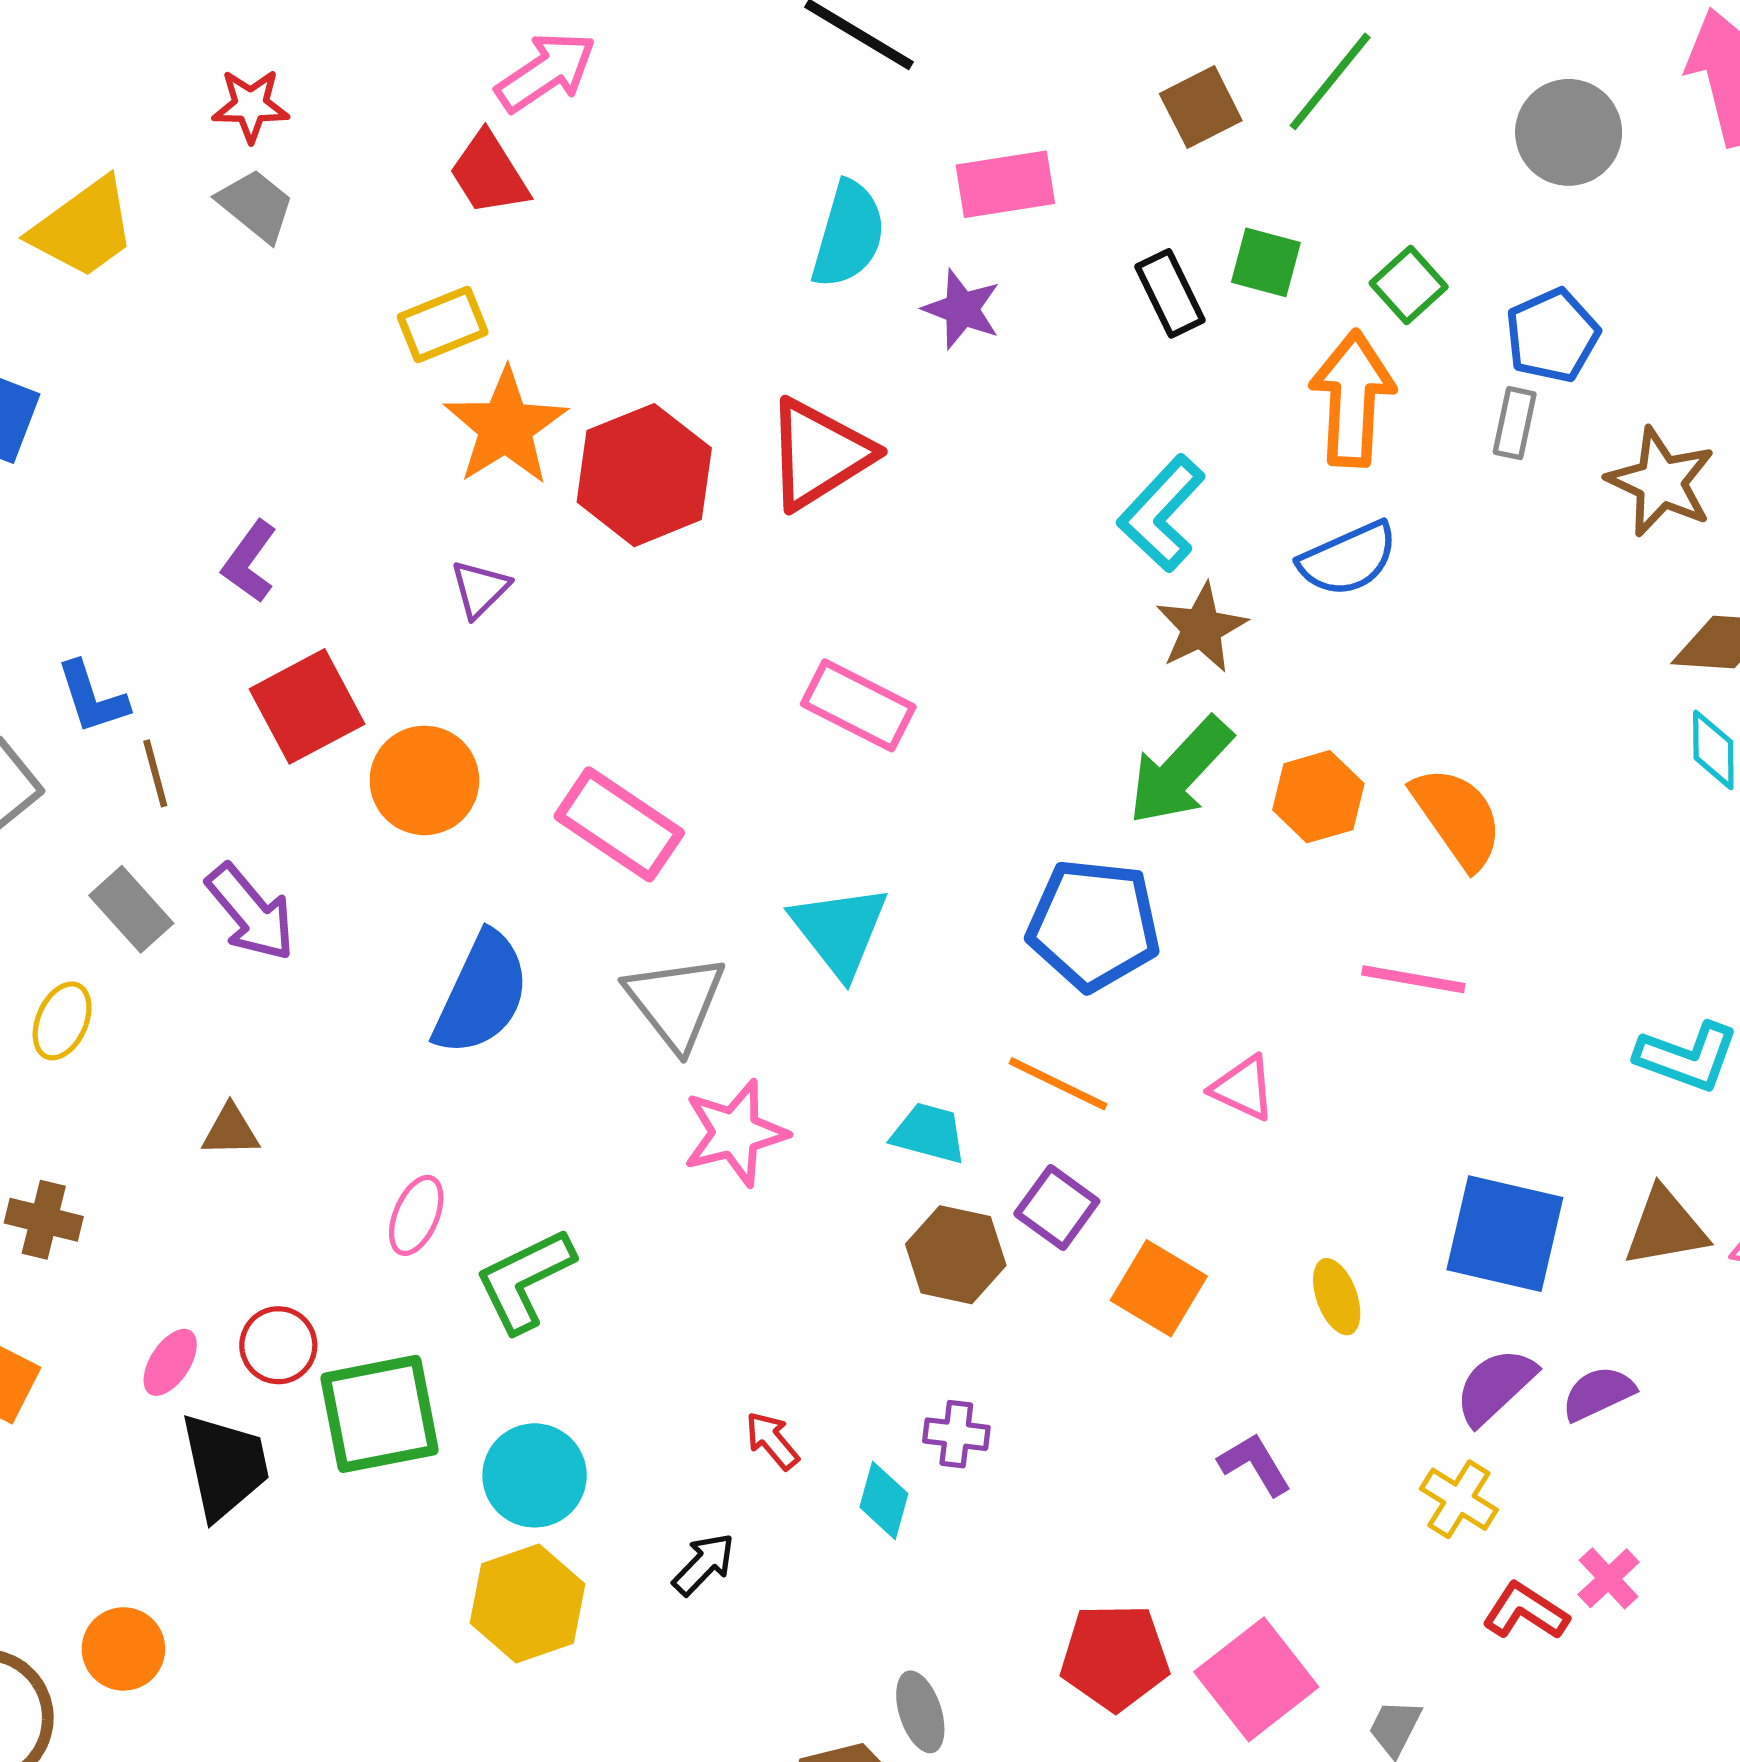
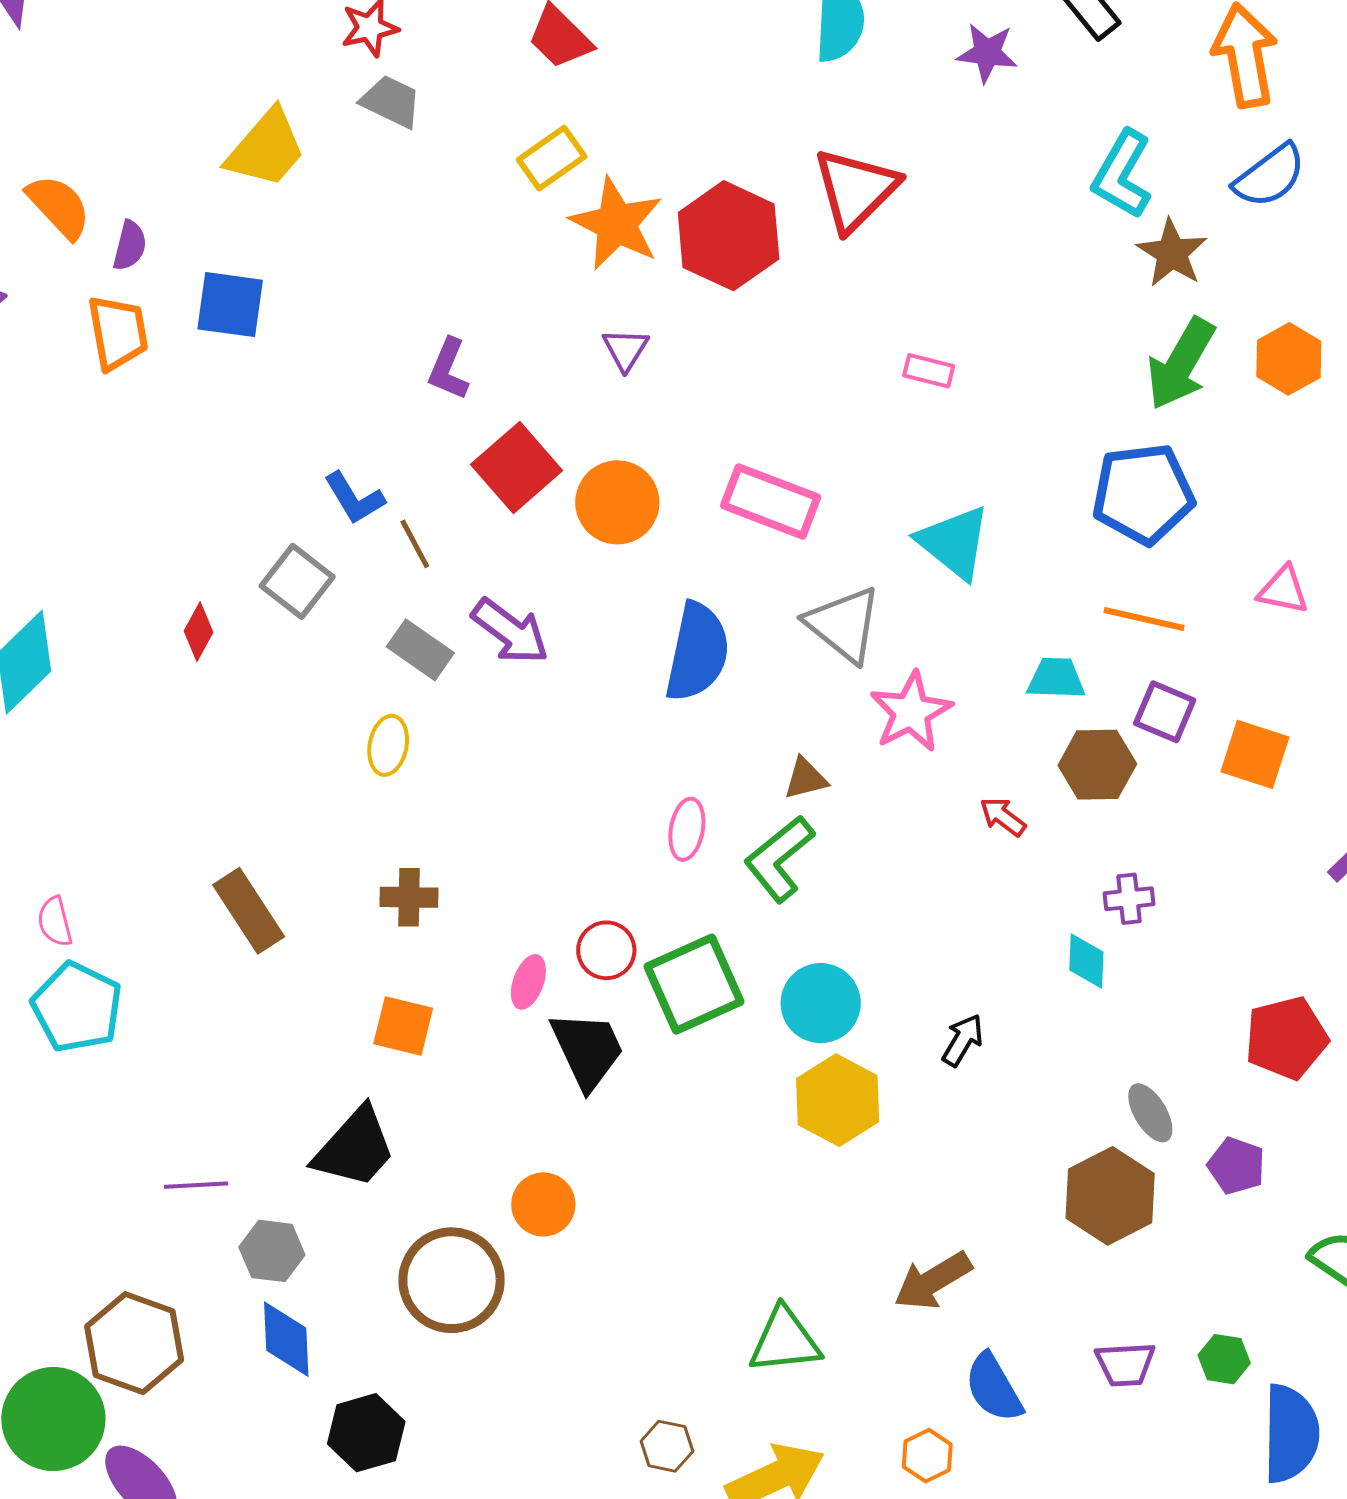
purple star: (962, 309) -> (987, 53), moved
pink rectangle: (858, 705) -> (929, 371), size x0.6
brown triangle: (231, 1131) -> (806, 779), moved
red arrow: (772, 1441) -> (1003, 817), moved

